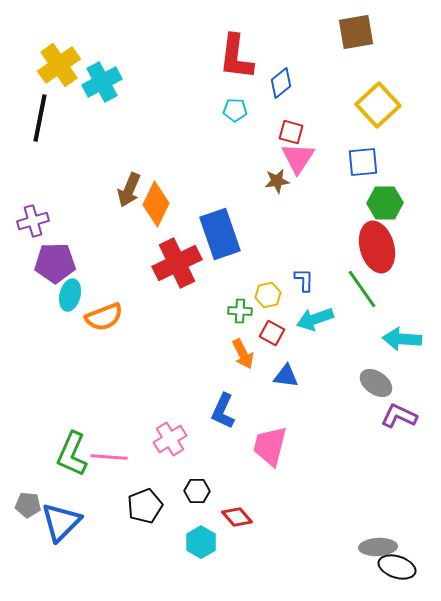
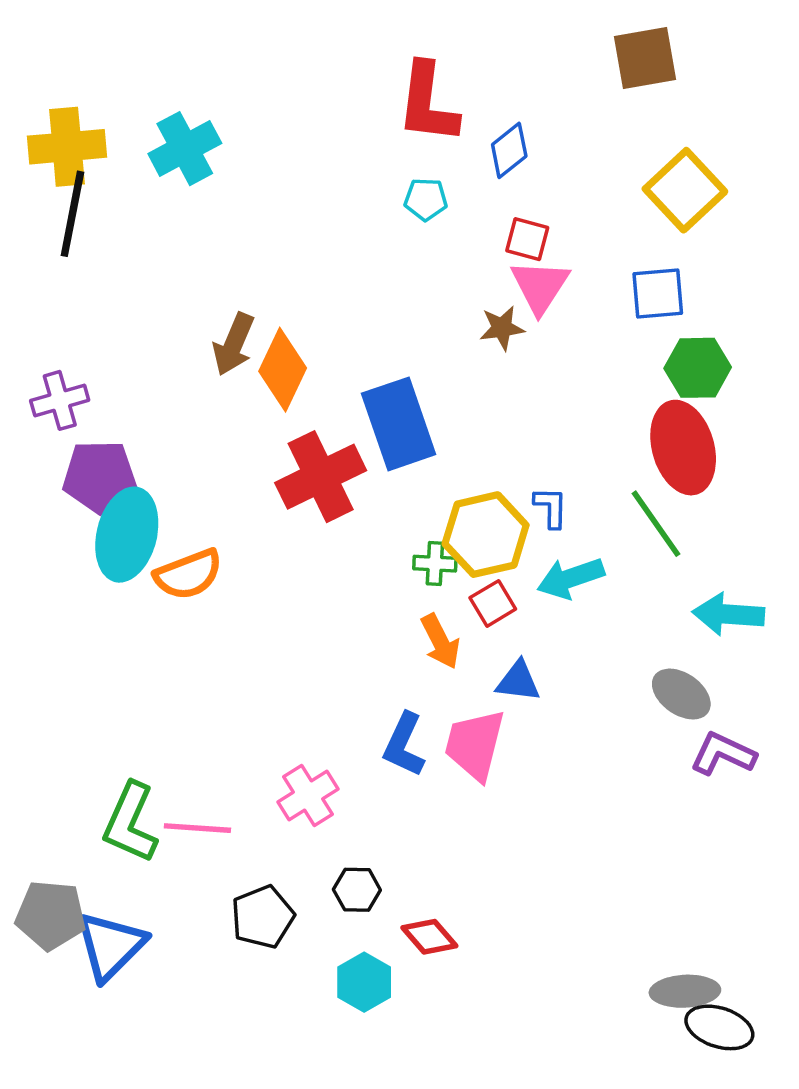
yellow cross: (59, 65) -> (67, 147), moved, turned 30
cyan ellipse: (70, 295) -> (127, 535), size x1.6
yellow hexagon: (268, 295) -> (486, 535), size x1.8
red square: (272, 333) -> (493, 603), turned 30
pink trapezoid: (270, 446) -> (475, 745), moved
gray pentagon: (28, 505) -> (51, 915), size x1.5

